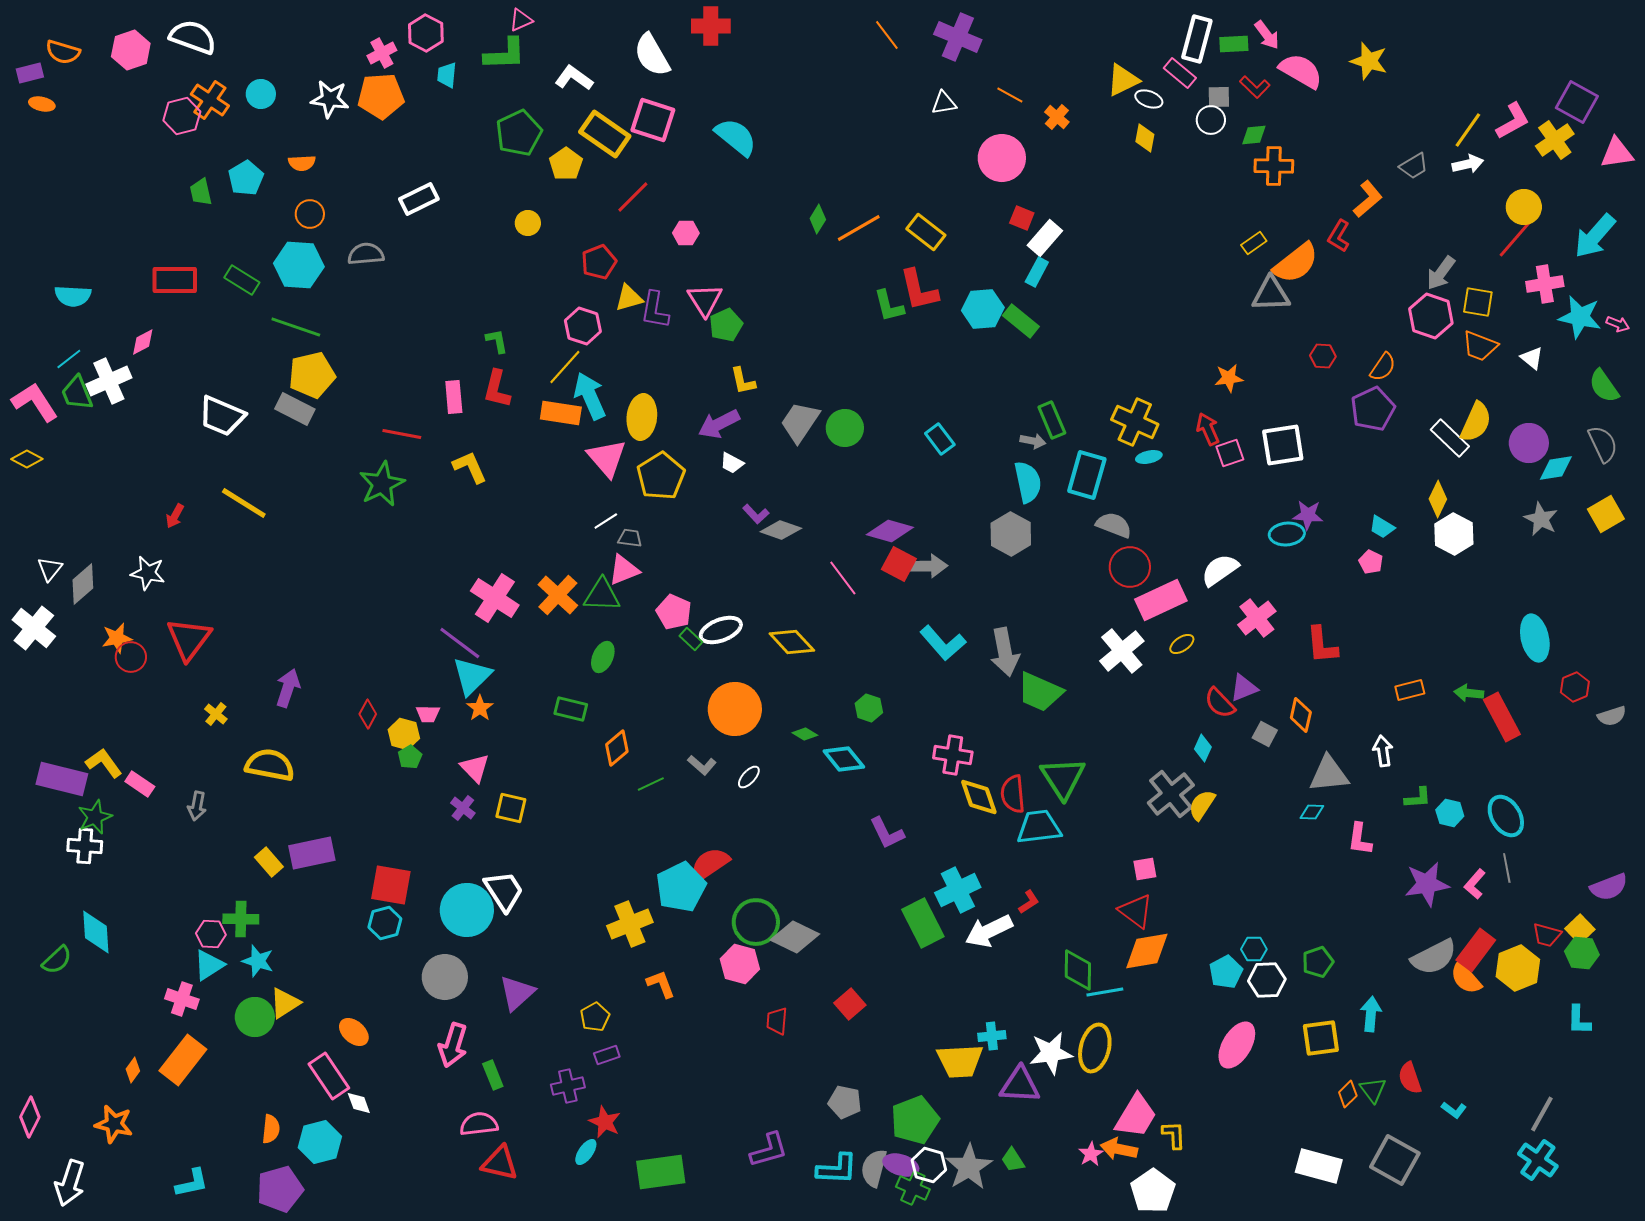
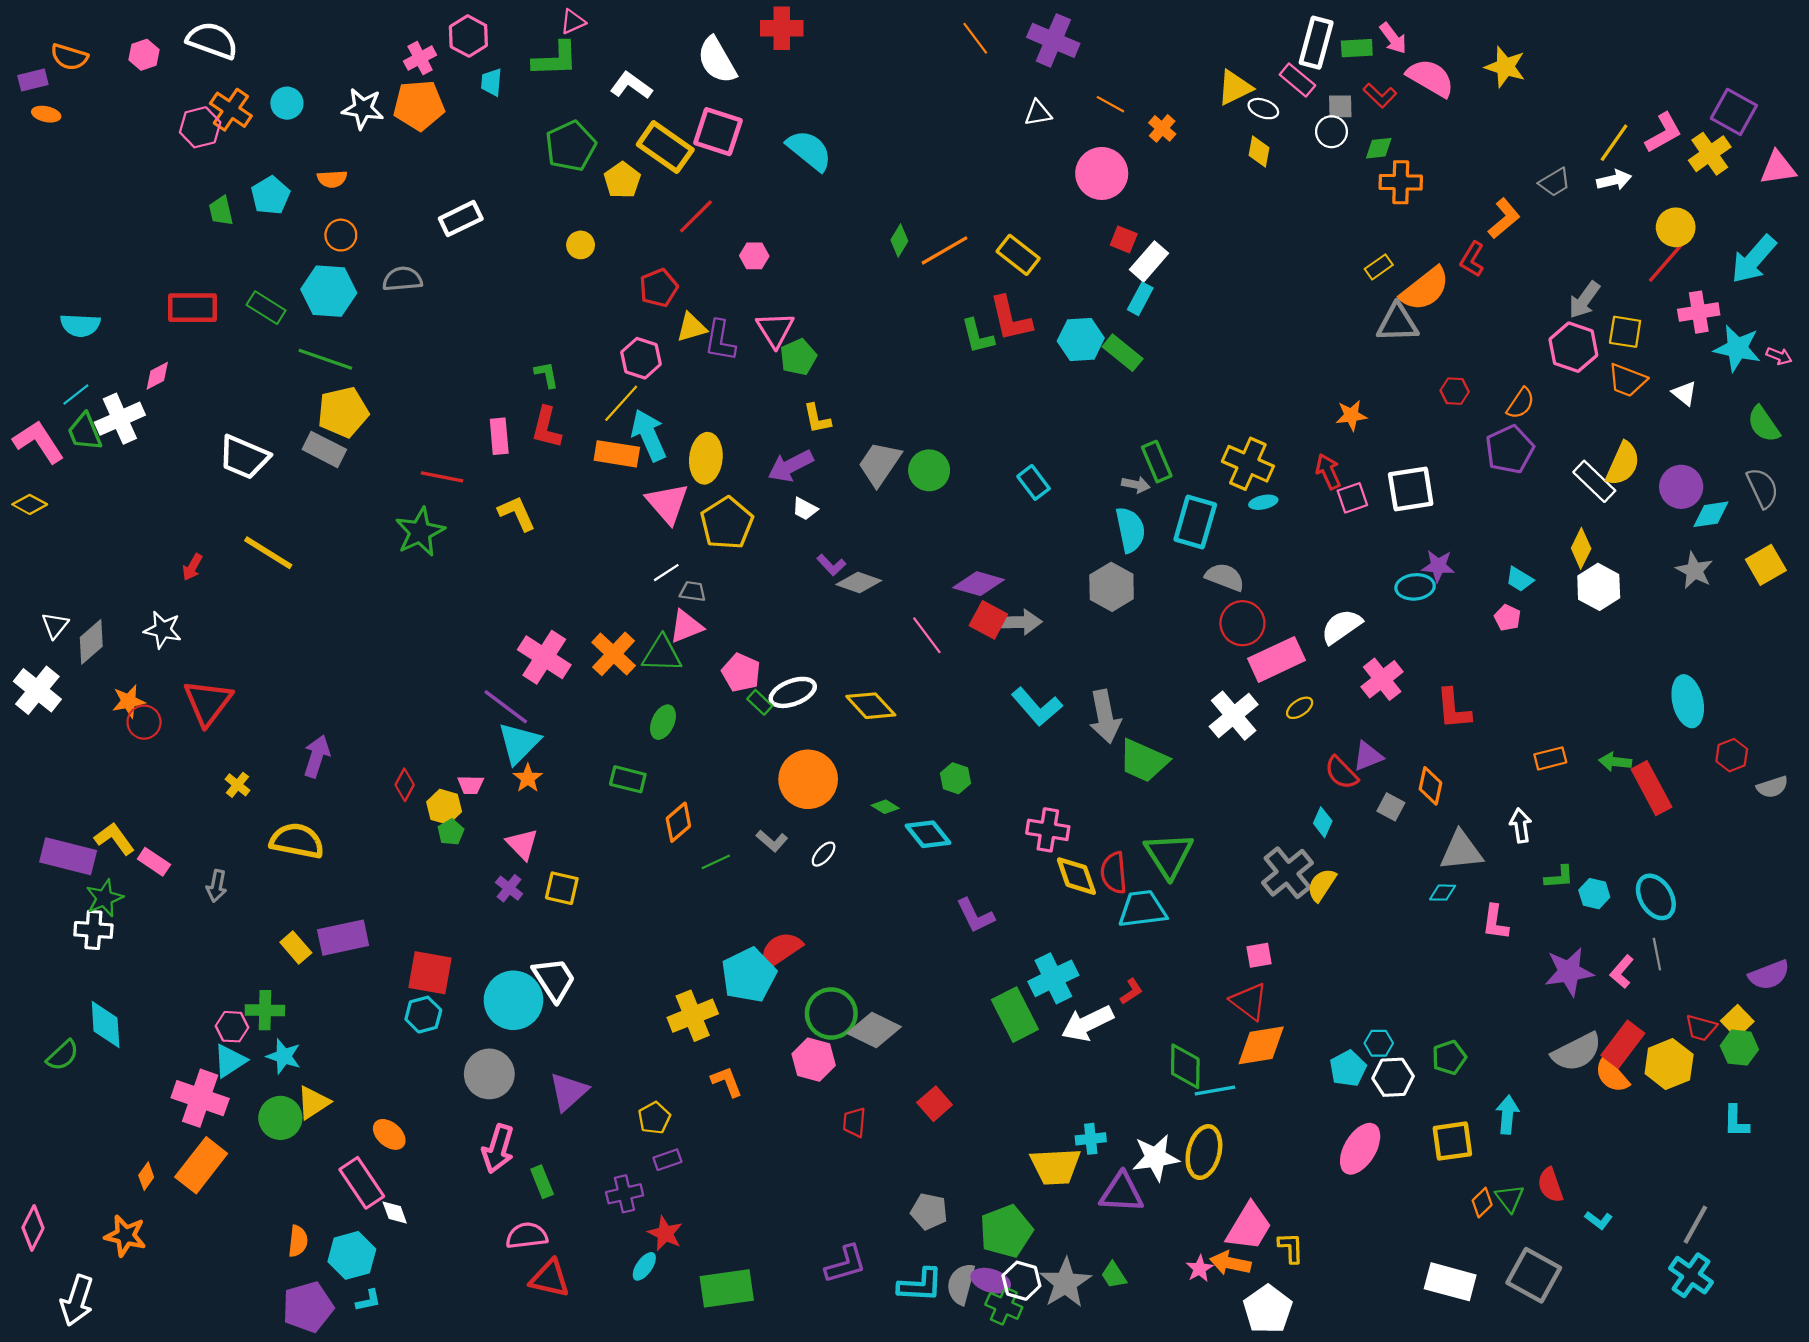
pink hexagon: (131, 50) -> (144, 55), size x0.7
pink cross: (182, 999) -> (200, 1098), size x1.5
cyan L-shape: (192, 1183) -> (368, 1300), moved, size x0.7

